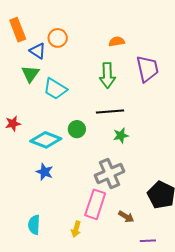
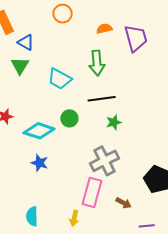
orange circle: (58, 38) -> (63, 14), moved
purple trapezoid: (147, 69) -> (136, 38), moved
cyan trapezoid: (55, 89) -> (60, 79), moved

